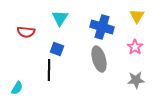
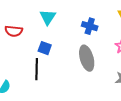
blue cross: (102, 27) -> (90, 26), size x0.7

